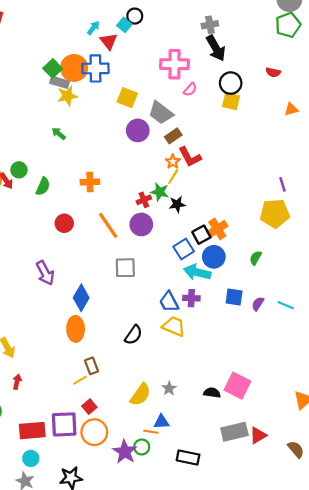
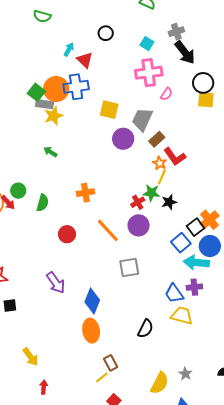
cyan square: (124, 25) -> (147, 44), moved
gray trapezoid: (161, 113) -> (142, 119), turned 85

